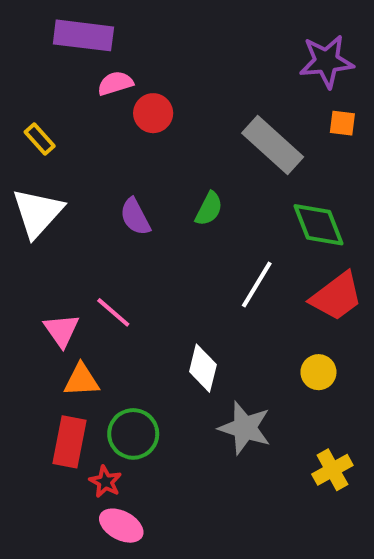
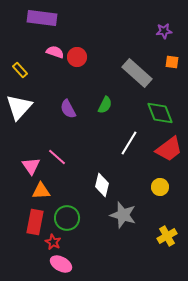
purple star: (326, 61) -> (164, 31), size x0.6
pink semicircle: (115, 83) -> (55, 52), moved, turned 36

